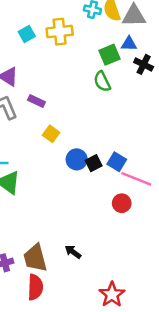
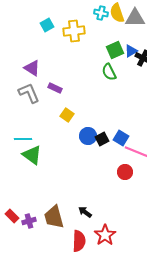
cyan square: (27, 34) -> (47, 25), moved
blue triangle: (129, 44) -> (131, 51), moved, turned -32
red semicircle: (35, 287) -> (79, 241), moved
red star: (112, 295) -> (105, 235), moved

